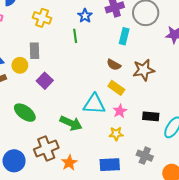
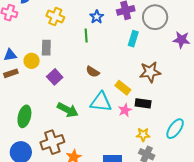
brown semicircle: (114, 65) -> (93, 72), moved
green ellipse: (25, 113) -> (24, 116), moved, turned 65
black rectangle: (151, 116) -> (143, 103), moved
green arrow: (71, 123) -> (68, 110), moved
yellow star: (116, 134) -> (143, 135), moved

